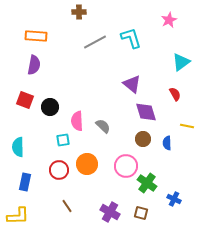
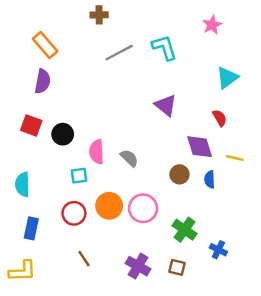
orange rectangle: (36, 36) -> (45, 45), turned 45
purple diamond: (146, 112) -> (200, 147), moved
pink circle: (126, 166) -> (143, 208), moved

